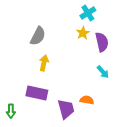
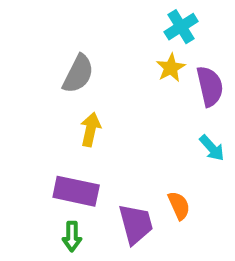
orange semicircle: (87, 100) -> (179, 206), turned 56
green arrow: (11, 111) -> (72, 236), moved

